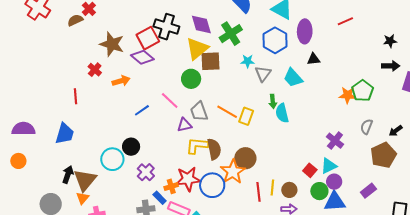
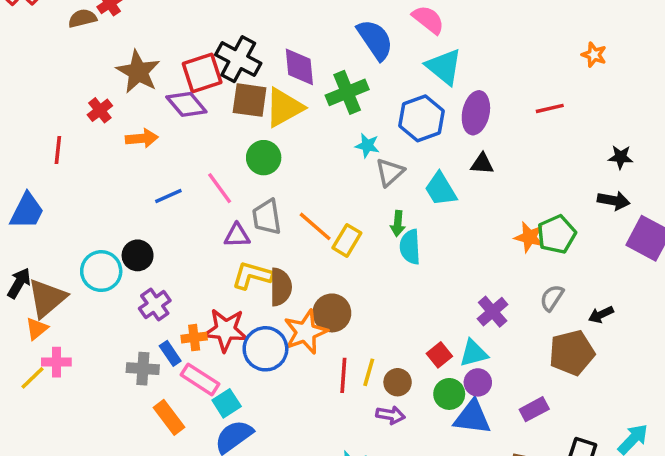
brown square: (211, 61) -> (250, 100), moved

